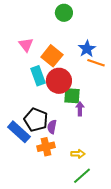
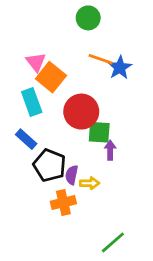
orange square: (52, 56) -> (51, 77), moved
orange line: (96, 63) -> (101, 59), moved
cyan rectangle: (38, 76) -> (32, 102), moved
blue rectangle: (19, 132) -> (26, 139), moved, size x0.7
yellow arrow: (78, 154) -> (90, 183), moved

